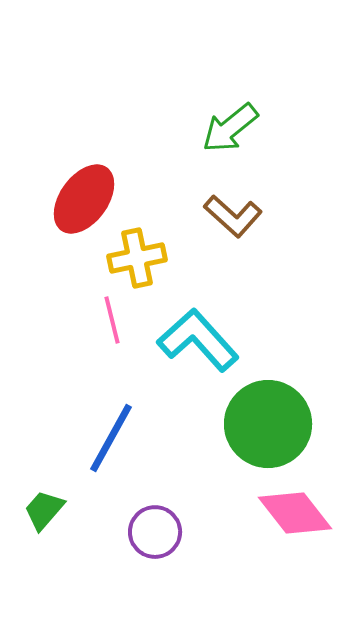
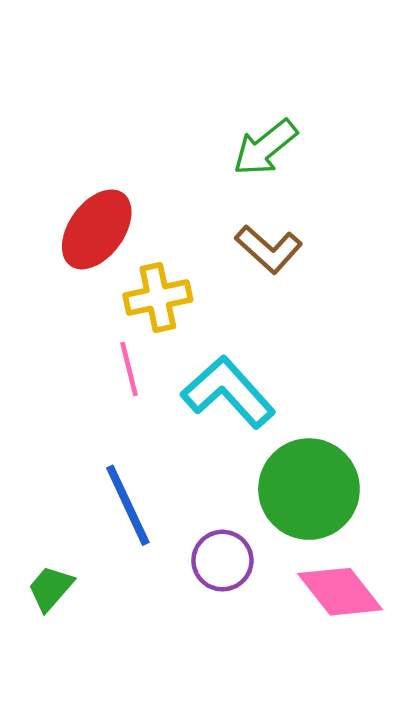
blue line: (111, 438) -> (128, 505), turned -54
purple circle: (155, 532) -> (222, 561), moved

